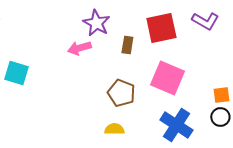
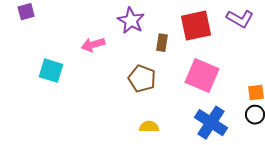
pink arrow: (79, 48) -> (93, 45), moved
brown pentagon: (121, 93) -> (142, 79), moved

